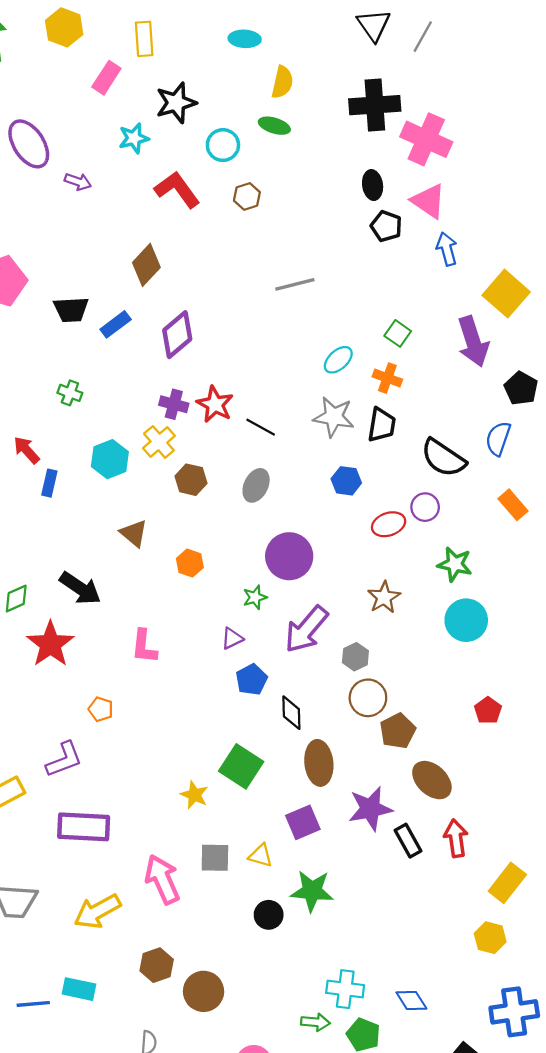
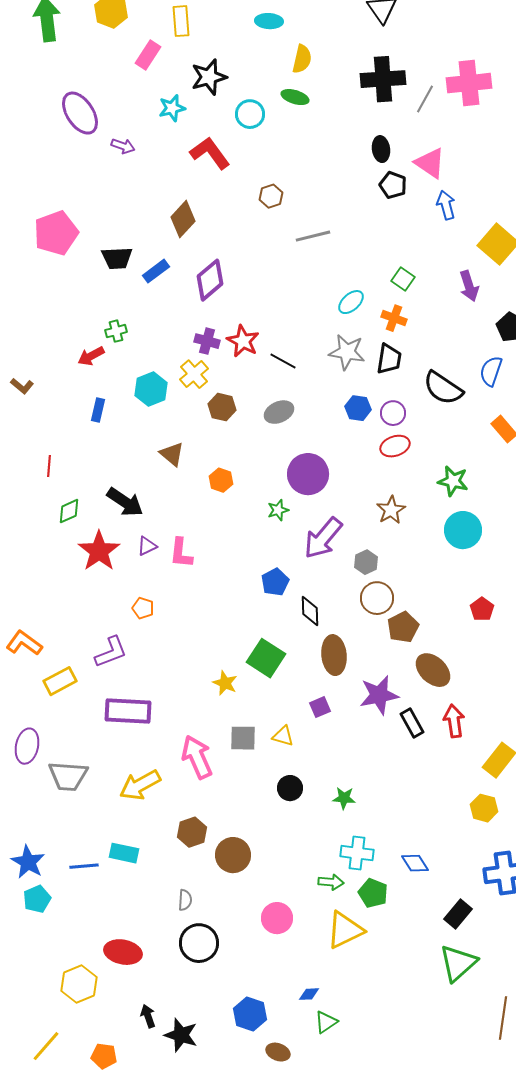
gray line: (423, 37) -> (425, 99), moved
pink cross: (426, 139) -> (469, 83), moved, turned -30
brown hexagon: (247, 196) -> (271, 196), moved
purple arrow: (473, 341) -> (469, 286), size x0.7
green cross: (70, 393) -> (116, 331), turned -35
red arrow: (26, 450) -> (91, 356), moved, turned -76
gray ellipse: (256, 485) -> (279, 412), turned 40
purple circle: (425, 507) -> (393, 413), moved
purple triangle: (232, 638) -> (147, 546), moved
purple square: (303, 822) -> (320, 707), size x0.7
green star: (312, 891) -> (344, 798), moved, size x0.6

